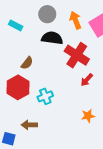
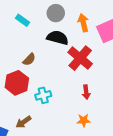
red arrow: (87, 80) -> (86, 92), moved, turned -56
brown arrow: (29, 125) -> (23, 122), turned -42

